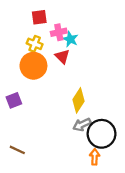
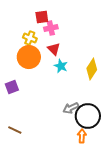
red square: (39, 17) -> (42, 17), moved
cyan star: (70, 39) -> (61, 66), moved
yellow diamond: (78, 100) -> (92, 69), moved

